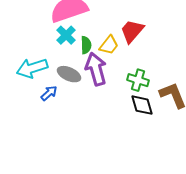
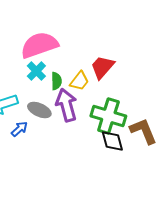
green cross: (138, 80) -> (108, 116), size x1.6

